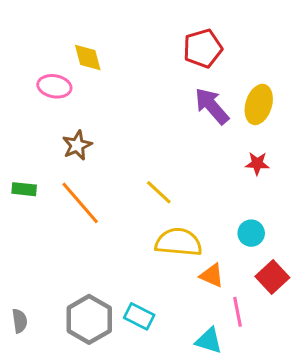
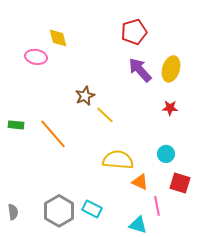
brown star: (77, 145) -> (85, 96), moved
yellow line: (159, 192) -> (105, 115), moved
red square: (272, 277) -> (180, 183), turned -30

